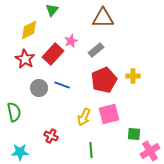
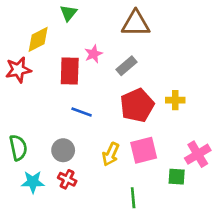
red rectangle: (53, 54) -> (70, 71), turned -40
red star: (25, 59) -> (18, 70), moved, turned 30
gray circle: (39, 88) -> (63, 150), moved
green line: (91, 150) -> (133, 198), moved
pink cross: (150, 151) -> (198, 154), moved
cyan star: (20, 152) -> (33, 182), moved

